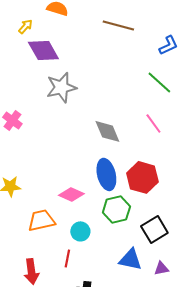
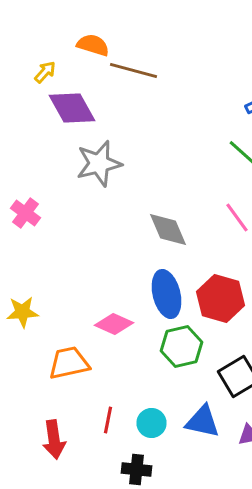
brown line: (118, 25) -> (134, 70), moved
cyan circle: (80, 231) -> (152, 423), moved

